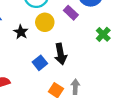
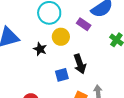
blue square: (40, 63) -> (62, 75), turned 32

